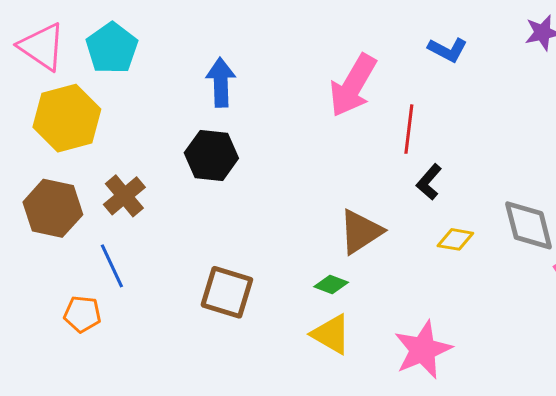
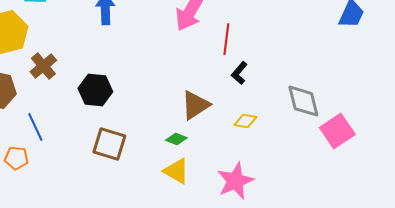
black hexagon: (211, 155) -> (95, 90), moved
brown cross: (124, 196) -> (43, 66), moved
yellow diamond: (455, 239) -> (245, 121), moved

